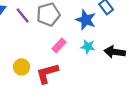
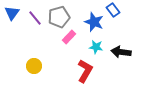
pink rectangle: (59, 45) -> (69, 37), moved
red L-shape: (47, 73) -> (85, 71), moved, turned 135

